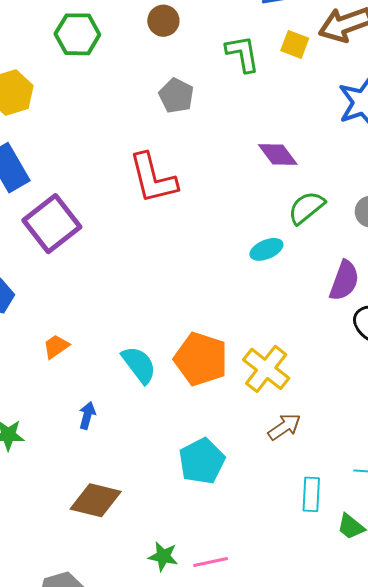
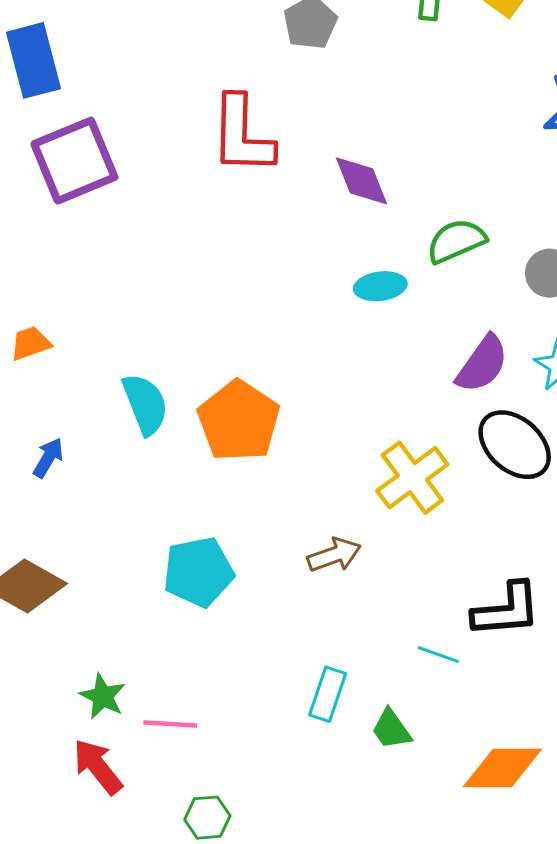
purple diamond: (278, 154) -> (361, 181), moved
yellow cross: (266, 369) -> (412, 478), moved
cyan rectangle: (311, 494) -> (328, 694), moved

